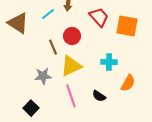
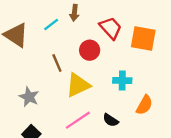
red circle: (72, 36) -> (90, 50), moved
gray star: (43, 76) -> (29, 97), moved, turned 30
pink line: (71, 96) -> (78, 120), turned 75

